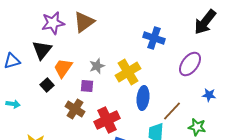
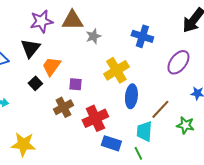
brown triangle: (84, 22) -> (72, 20), turned 35
gray star: (97, 66) -> (93, 36), moved
brown cross: (75, 109) -> (63, 107), turned 30

